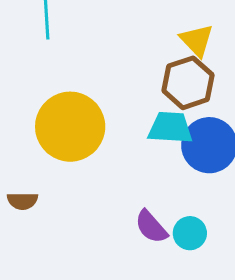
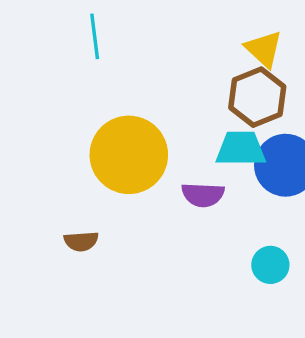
purple semicircle: (151, 227) -> (203, 195), moved, turned -42

